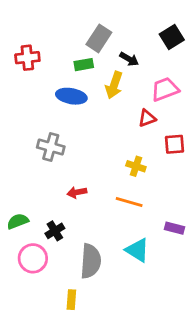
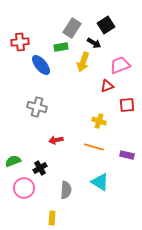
black square: (172, 37) -> (106, 25), moved
blue ellipse: (71, 96) -> (41, 65), moved, turned 40
purple rectangle: (174, 228) -> (127, 155), moved
gray semicircle: (91, 261) -> (66, 190), size x0.7

